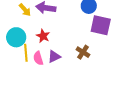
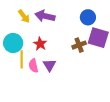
brown cross: (83, 52) -> (79, 45), moved, turned 32
purple triangle: (54, 56) -> (49, 65), turned -40

